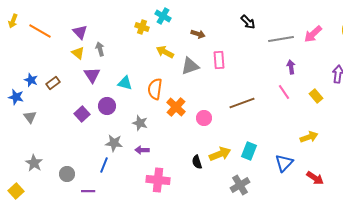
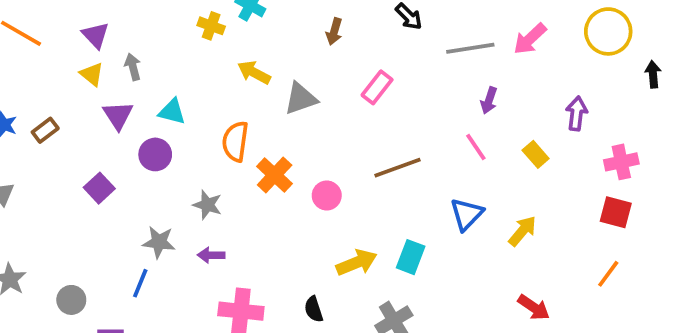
brown arrow: (198, 34) -> (334, 31), moved, turned 88
pink rectangle: (219, 60) -> (377, 87), moved, turned 42
purple arrow: (291, 67) -> (489, 100), turned -152
cyan triangle: (125, 83) -> (172, 112), moved
purple circle: (107, 106) -> (155, 154), moved
yellow arrow: (309, 137) -> (522, 231), turned -30
black semicircle: (197, 162) -> (314, 309), moved
blue triangle: (284, 163) -> (467, 214), moved

